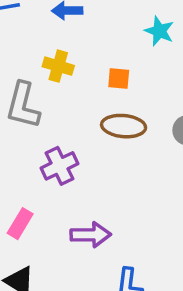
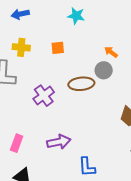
brown ellipse: (124, 126) -> (81, 84), moved
purple cross: (59, 166) -> (44, 96), moved

